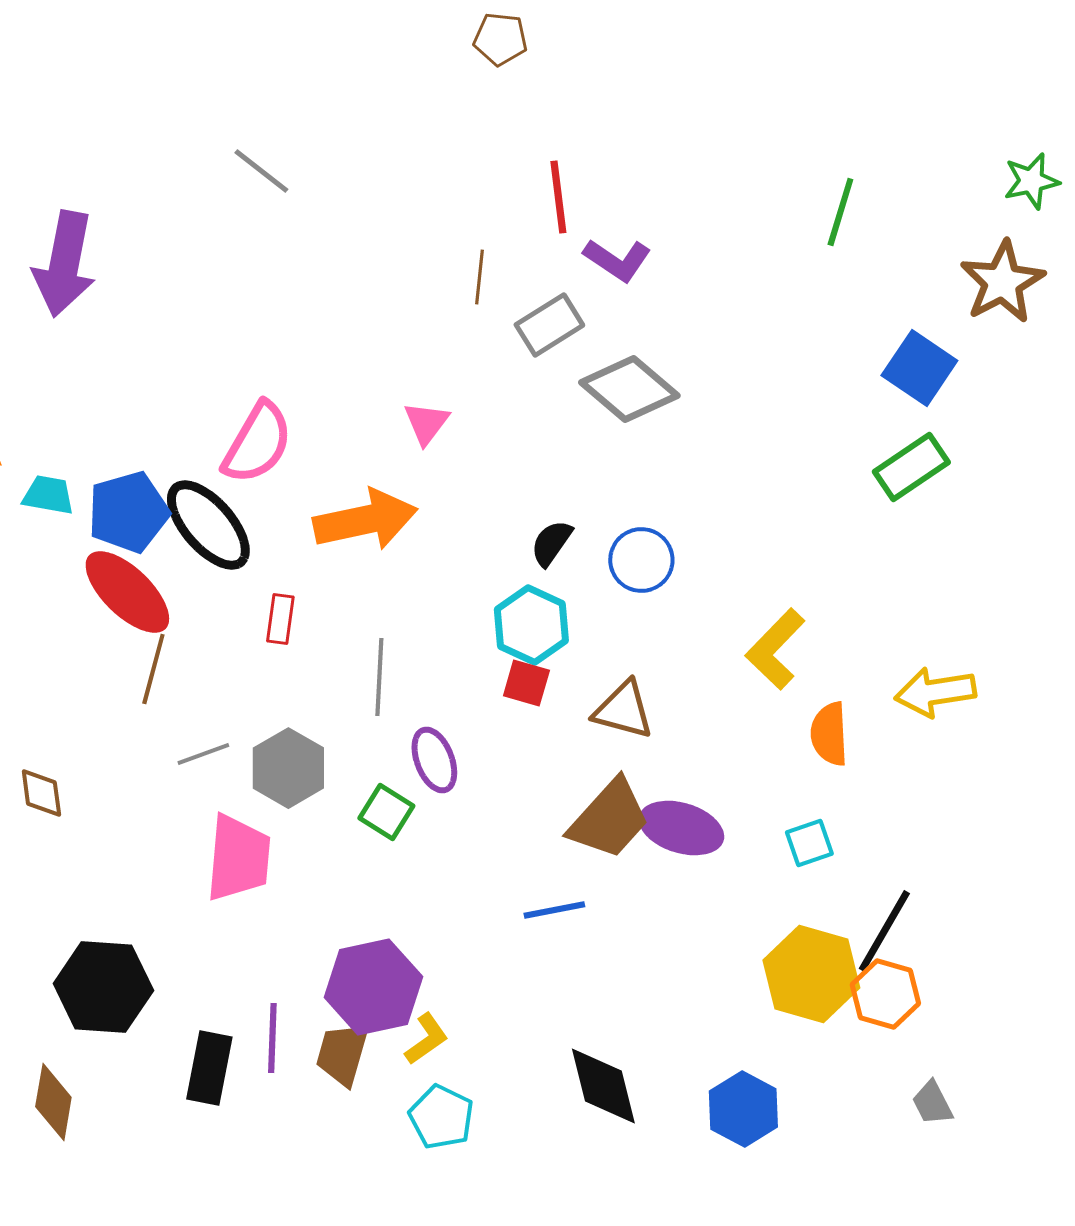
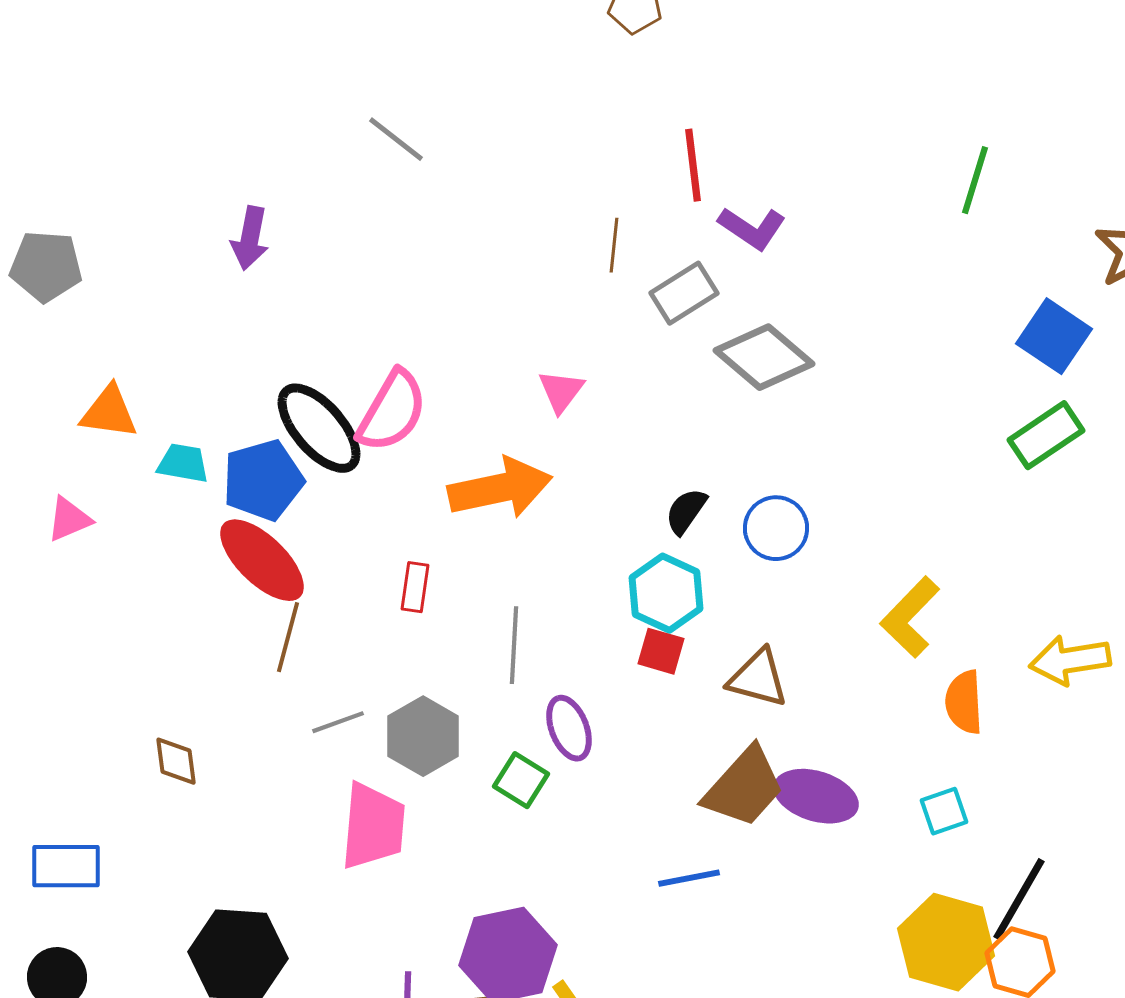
purple arrow: (64, 264) -> (250, 238), moved, size x0.6
black ellipse: (208, 525) -> (319, 428), moved

